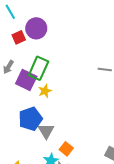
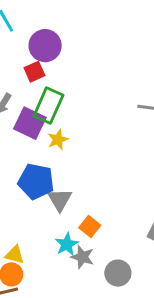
red square: (19, 37) -> (34, 72), moved
blue pentagon: (30, 119) -> (36, 181), turned 30

